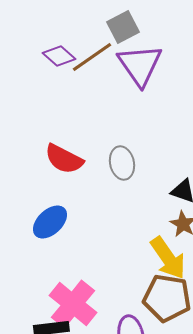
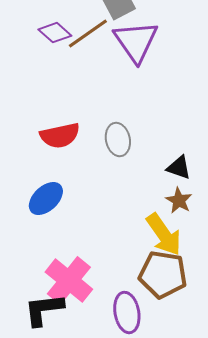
red semicircle: (64, 159) -> (60, 136), turned -39

